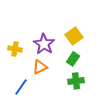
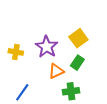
orange triangle: (40, 67) -> (56, 71), moved
green cross: (76, 81) -> (71, 91), moved

